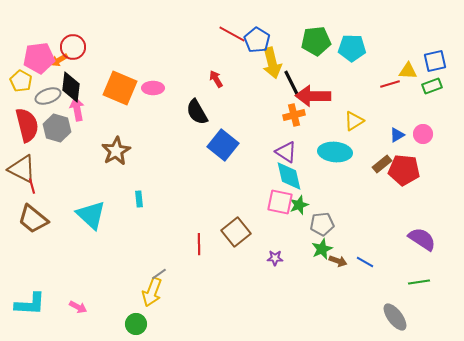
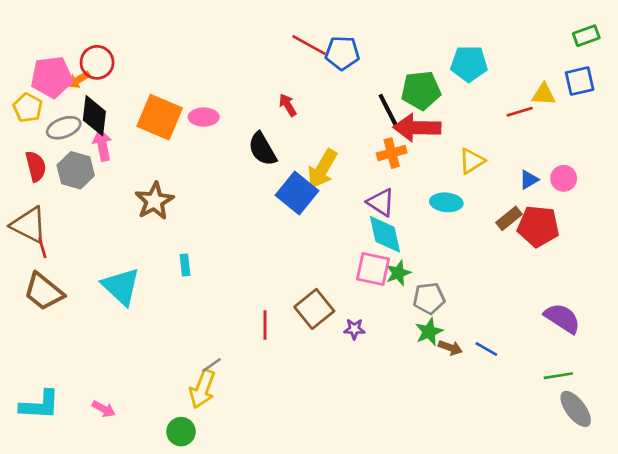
blue pentagon: (257, 40) -> (342, 53), turned -30
green pentagon: (316, 41) -> (421, 90), moved
yellow arrow: (272, 63) -> (322, 169), moved, turned 44
green rectangle: (432, 86) -> (586, 36), moved
red semicircle: (27, 125) -> (36, 166), size x0.7
cyan ellipse: (335, 152) -> (446, 202), size x0.7
purple star: (275, 258) -> (354, 329), moved
gray ellipse: (395, 317) -> (576, 409), moved

